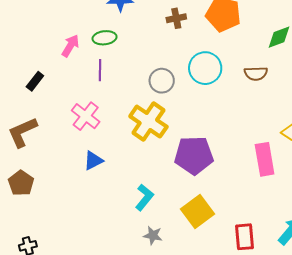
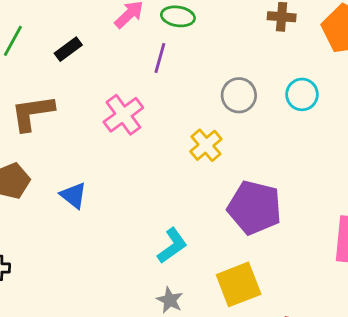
cyan circle: (205, 68) -> (302, 94), size x0.7
yellow cross: (148, 122) -> (206, 145), size x0.6
blue triangle: (93, 160) -> (73, 195), moved, turned 50

